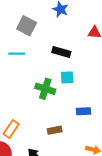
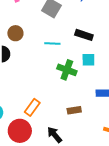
cyan line: (17, 54) -> (52, 44), moved

